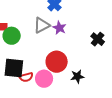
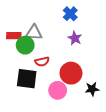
gray triangle: (42, 25) -> (34, 33), moved, turned 30
red semicircle: (26, 77) -> (42, 62), moved

